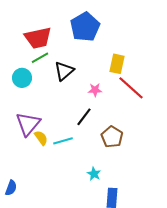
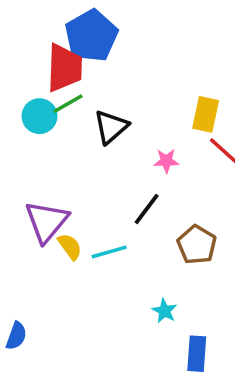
blue pentagon: (85, 27) -> (91, 36), moved
red trapezoid: (38, 38) -> (64, 68), turned -76
cyan circle: (22, 78) -> (39, 116), moved

